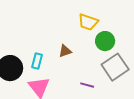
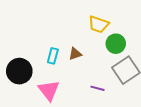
cyan rectangle: (37, 61) -> (53, 56), moved

